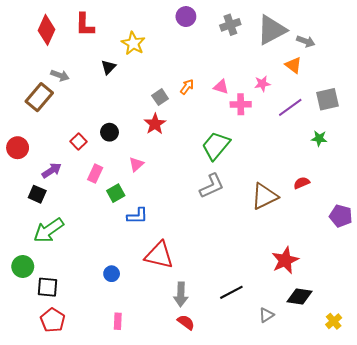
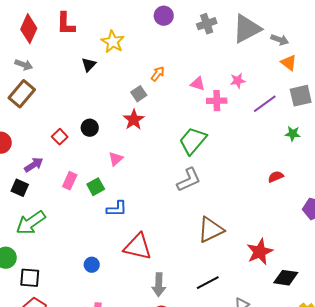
orange triangle: (293, 65) -> (289, 63), moved
gray arrow: (60, 75) -> (24, 65), moved
orange arrow: (187, 87) -> (158, 74), moved
pink rectangle: (95, 174) -> (70, 181), moved
brown triangle: (264, 196) -> (211, 230), moved
black diamond: (300, 296) -> (286, 278), moved

